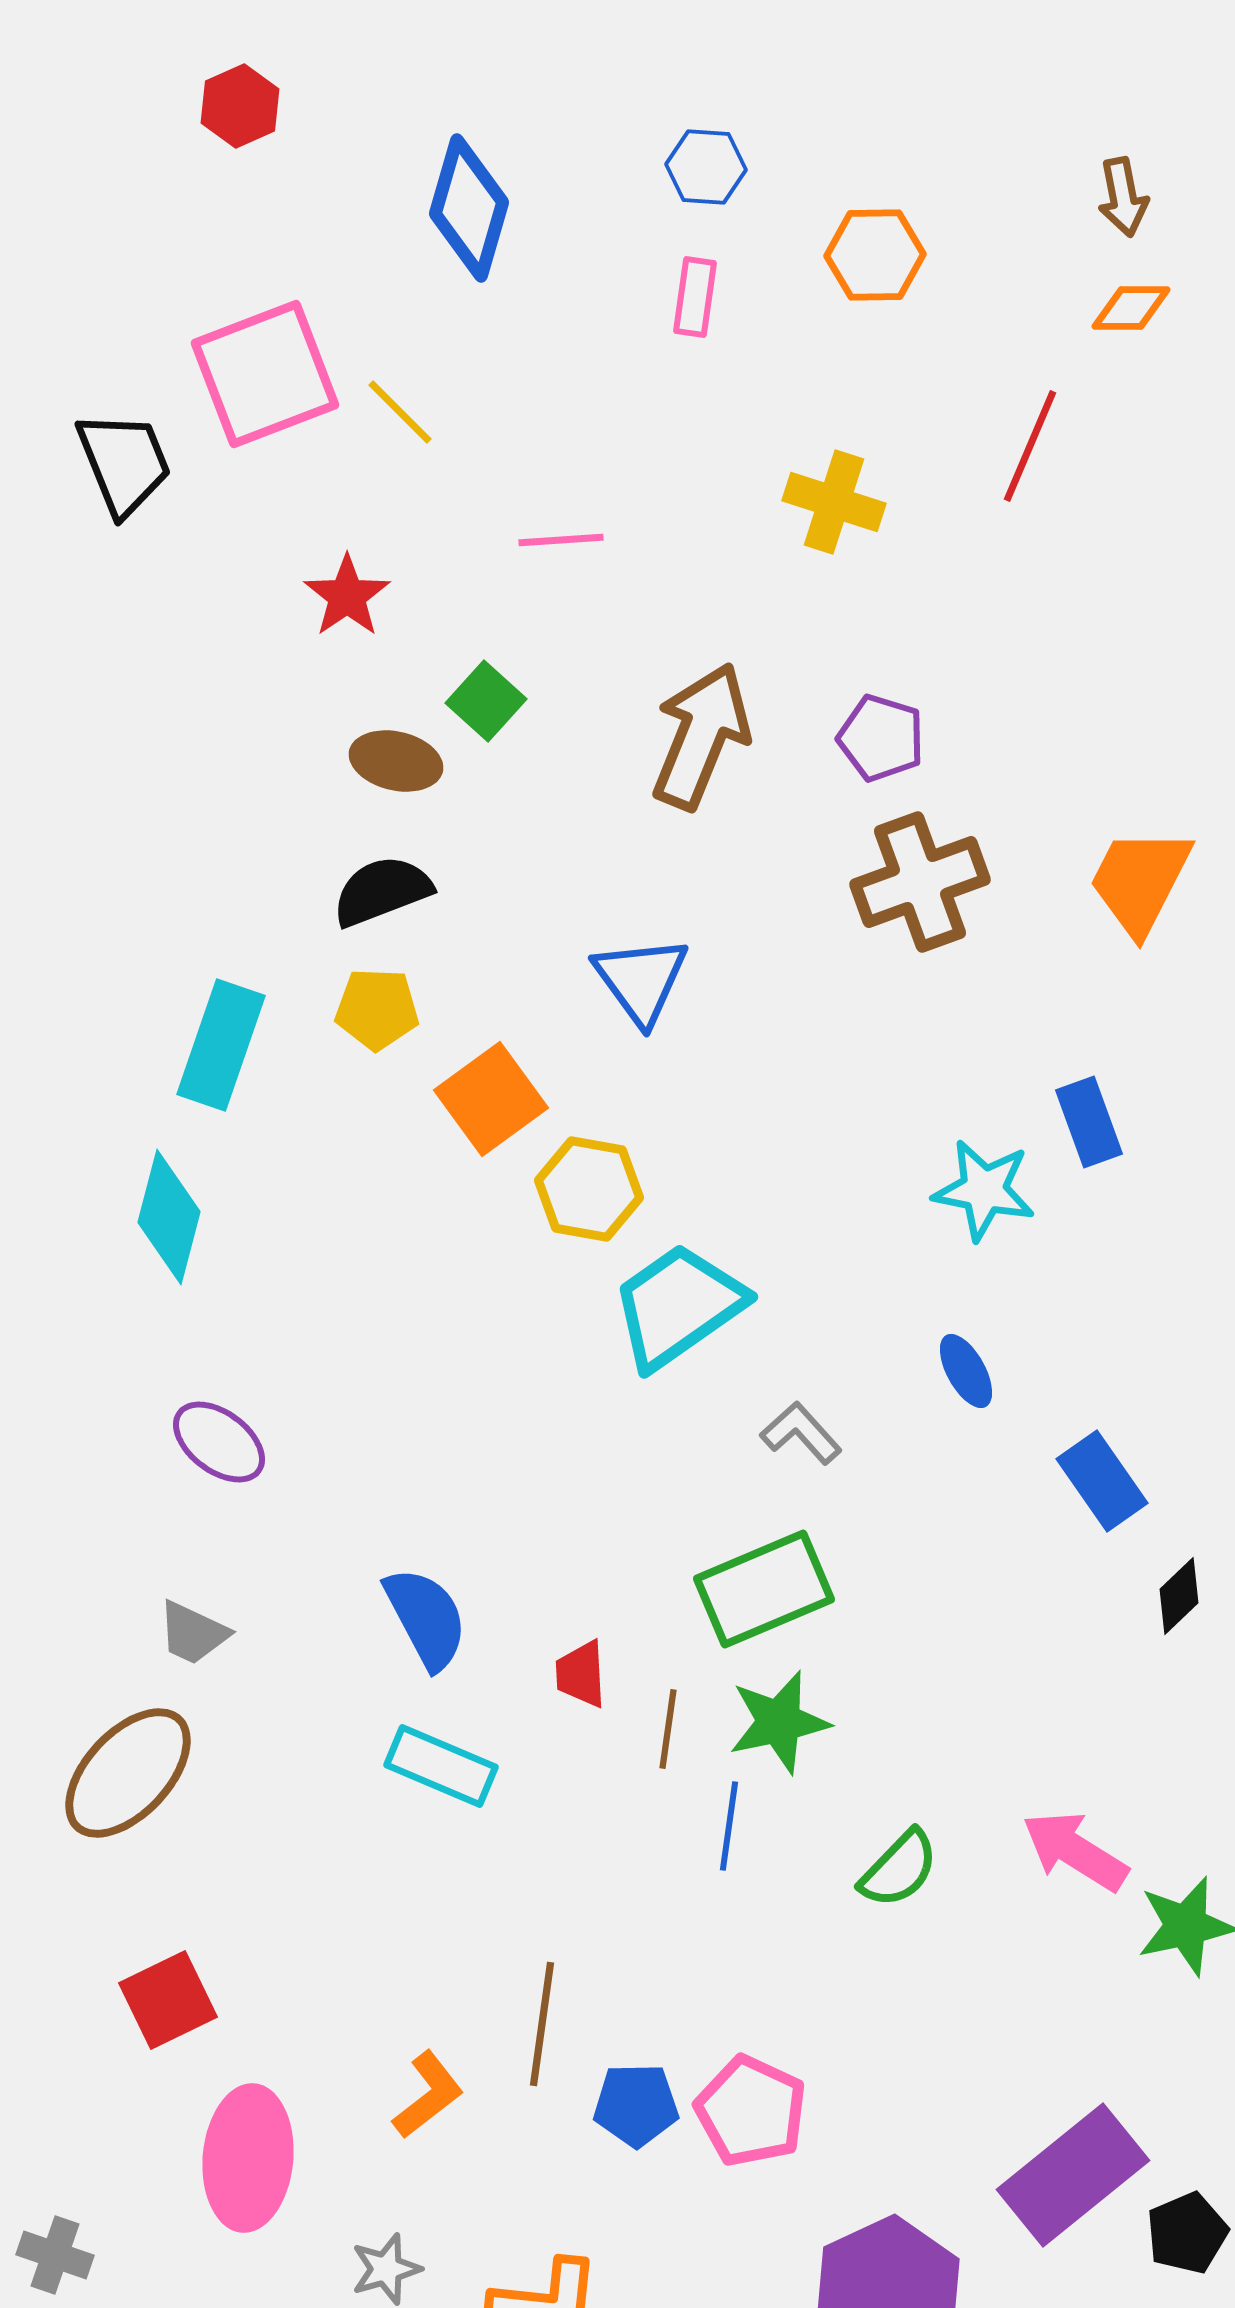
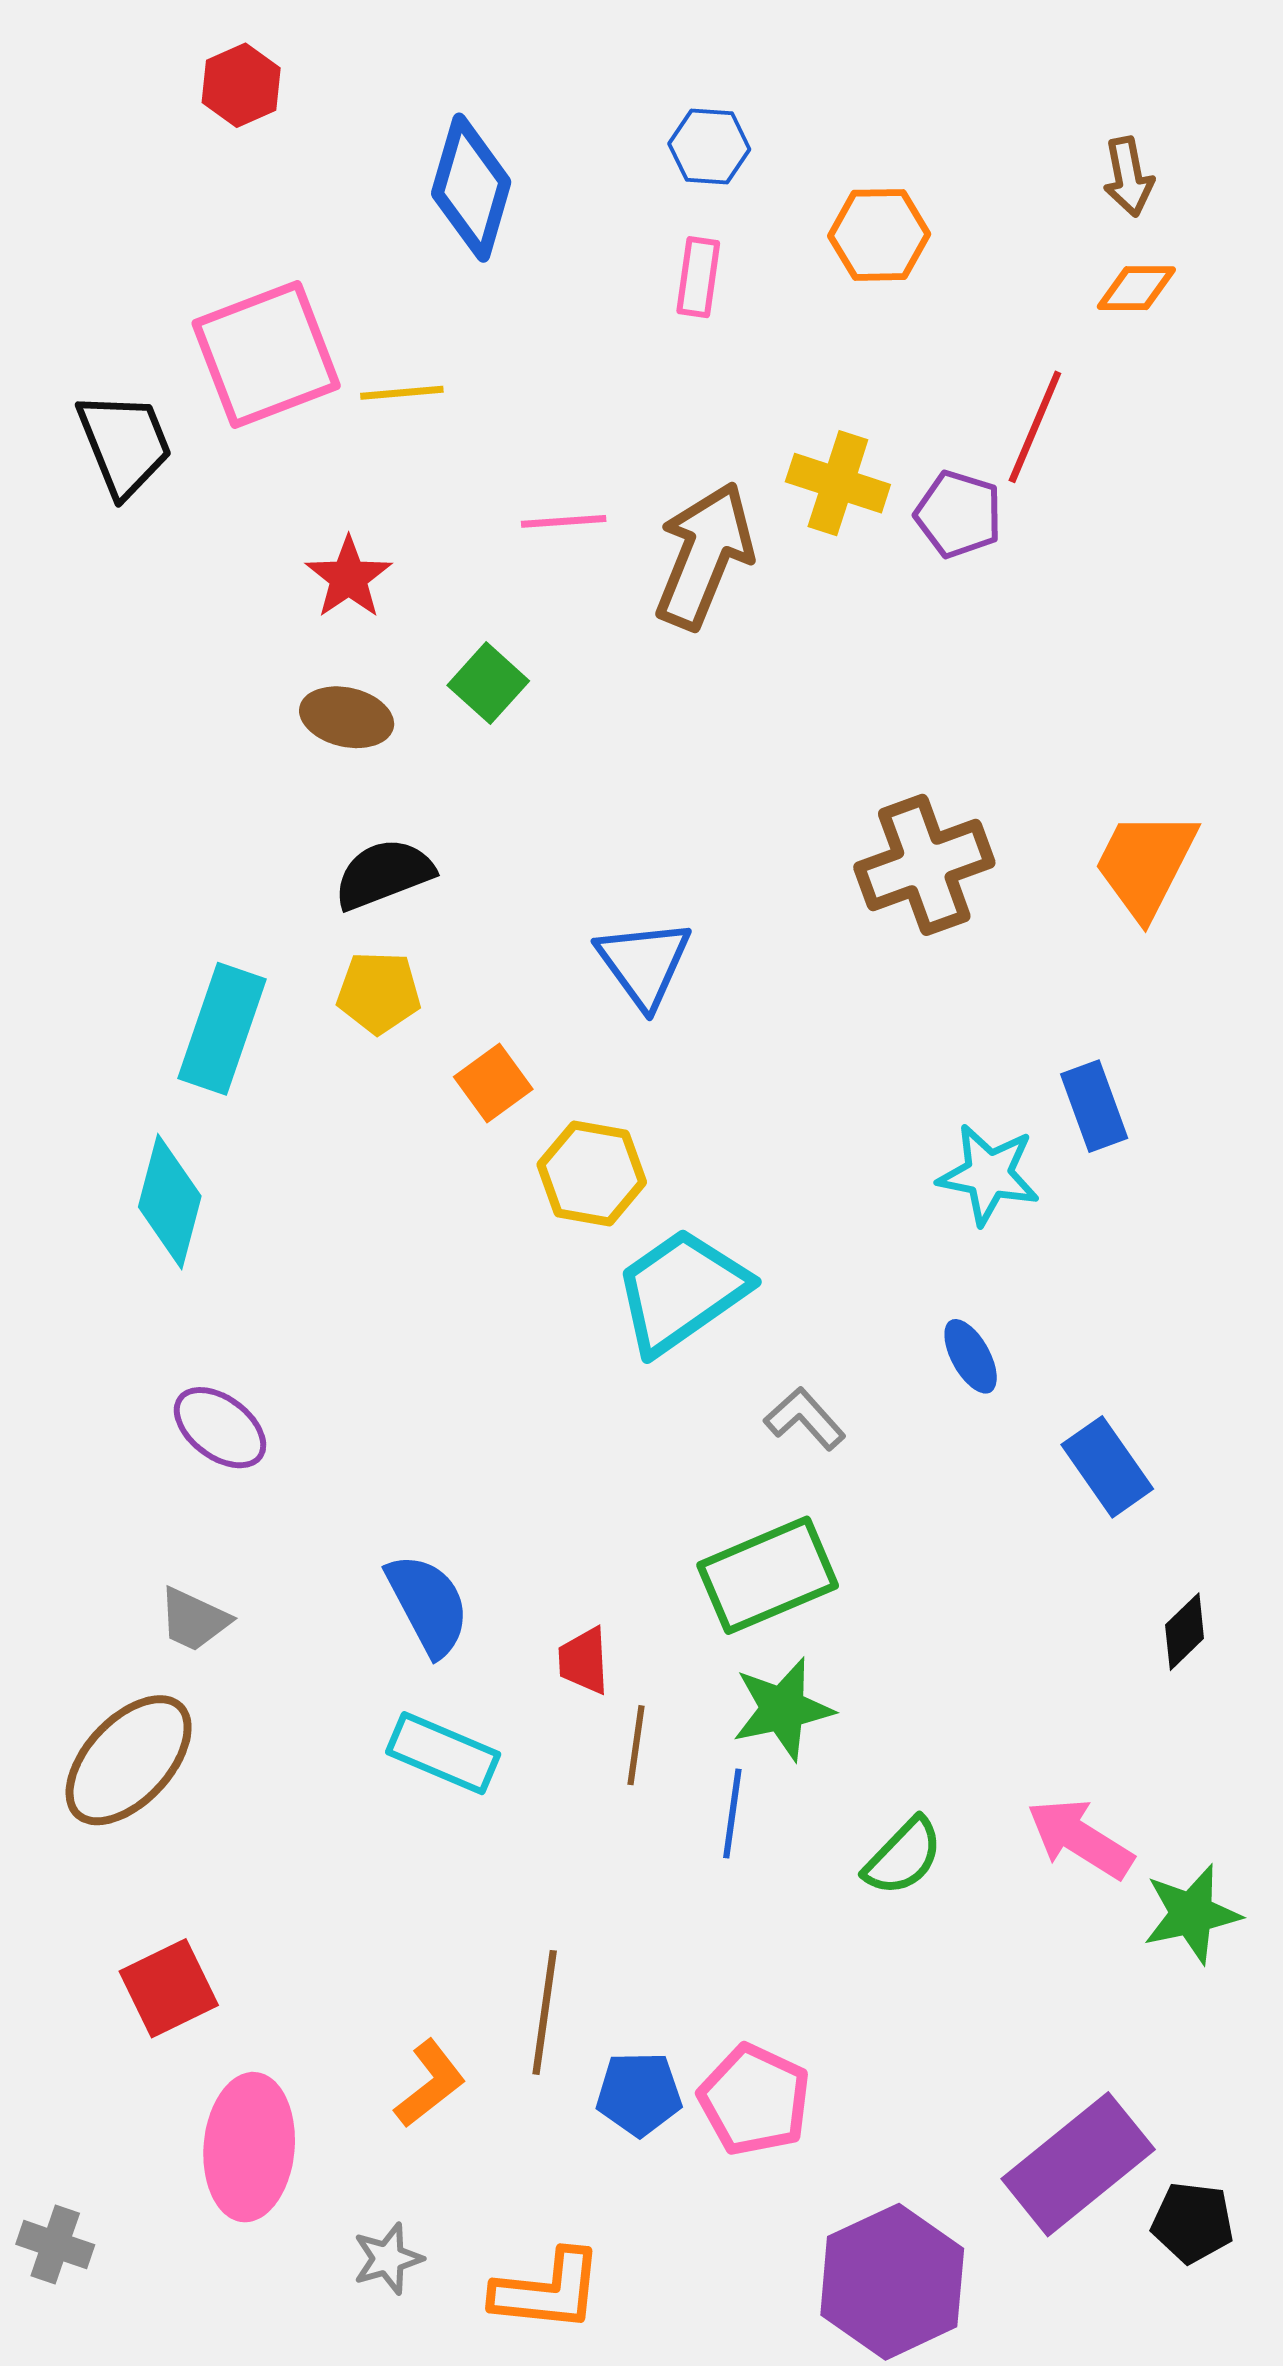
yellow line: (400, 412) -> (402, 393), turned -50
brown arrow: (701, 736) -> (704, 555), moved
purple pentagon: (881, 738) -> (959, 514), moved
brown ellipse: (396, 761) -> (347, 717), moved
orange square: (491, 1099) -> (493, 1083), size x0.7
black diamond: (1179, 1596) -> (1185, 1632), moved
brown line: (668, 1729) -> (636, 1745), moved
black pentagon: (1187, 2233) -> (1193, 2222), turned 30

